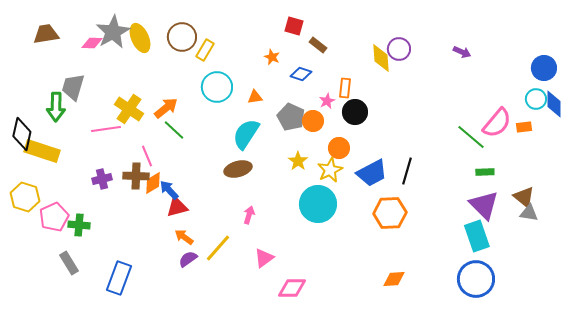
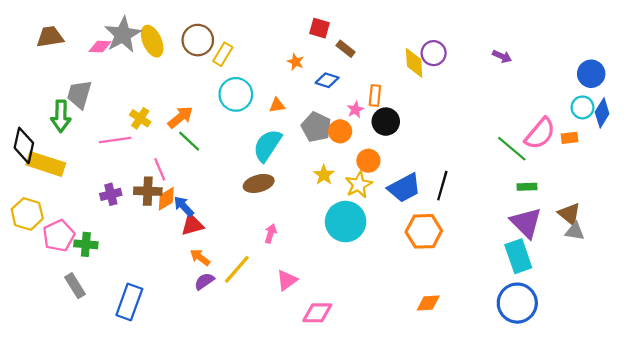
blue diamond: (554, 104) -> (602, 113), turned 32
yellow cross: (129, 109) -> (140, 118), size x0.7

